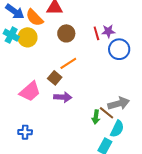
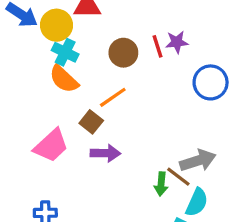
orange semicircle: (35, 18) -> (64, 79), moved
brown circle: (66, 33) -> (123, 53), moved
cyan cross: (11, 35) -> (65, 52), moved
yellow circle: (27, 37) -> (56, 25), moved
blue circle: (119, 49) -> (211, 82), moved

